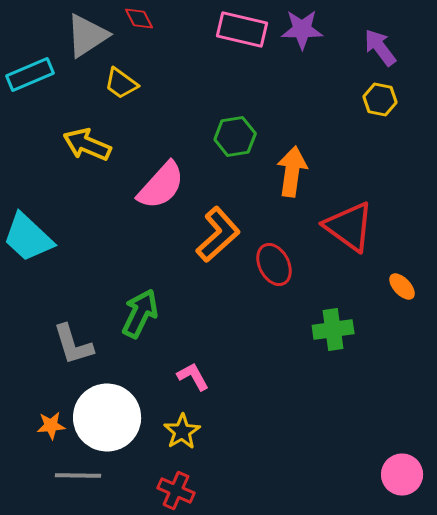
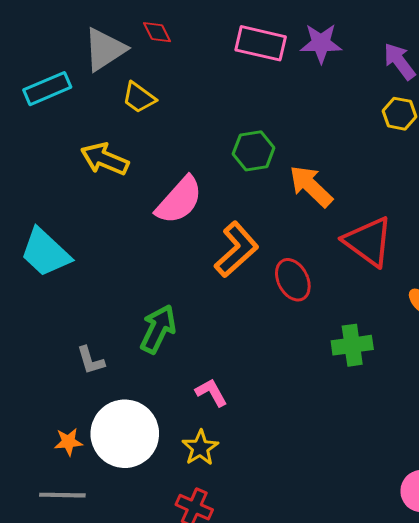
orange arrow: (292, 172) -> (311, 186), turned -54
gray L-shape: (73, 344) -> (91, 360), size x0.7
gray line: (78, 476) -> (62, 495), moved

